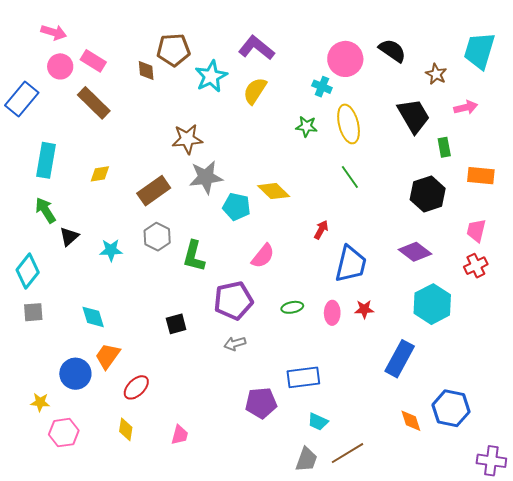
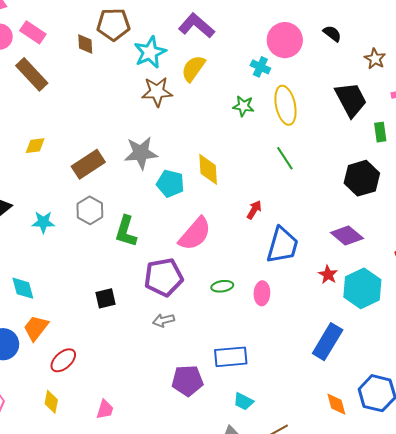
black semicircle: (392, 51) -> (332, 33), size x0.7
brown star: (187, 139) -> (157, 92), moved
yellow diamond: (274, 191) -> (208, 169), turned 40
pink semicircle: (263, 256) -> (195, 234), size x1.4
red star: (364, 309) -> (328, 275), moved, turned 30

